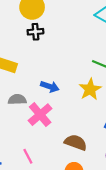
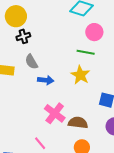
gray semicircle: (17, 100) -> (31, 62), moved, turned -105
pink cross: (40, 115) -> (55, 113), moved

